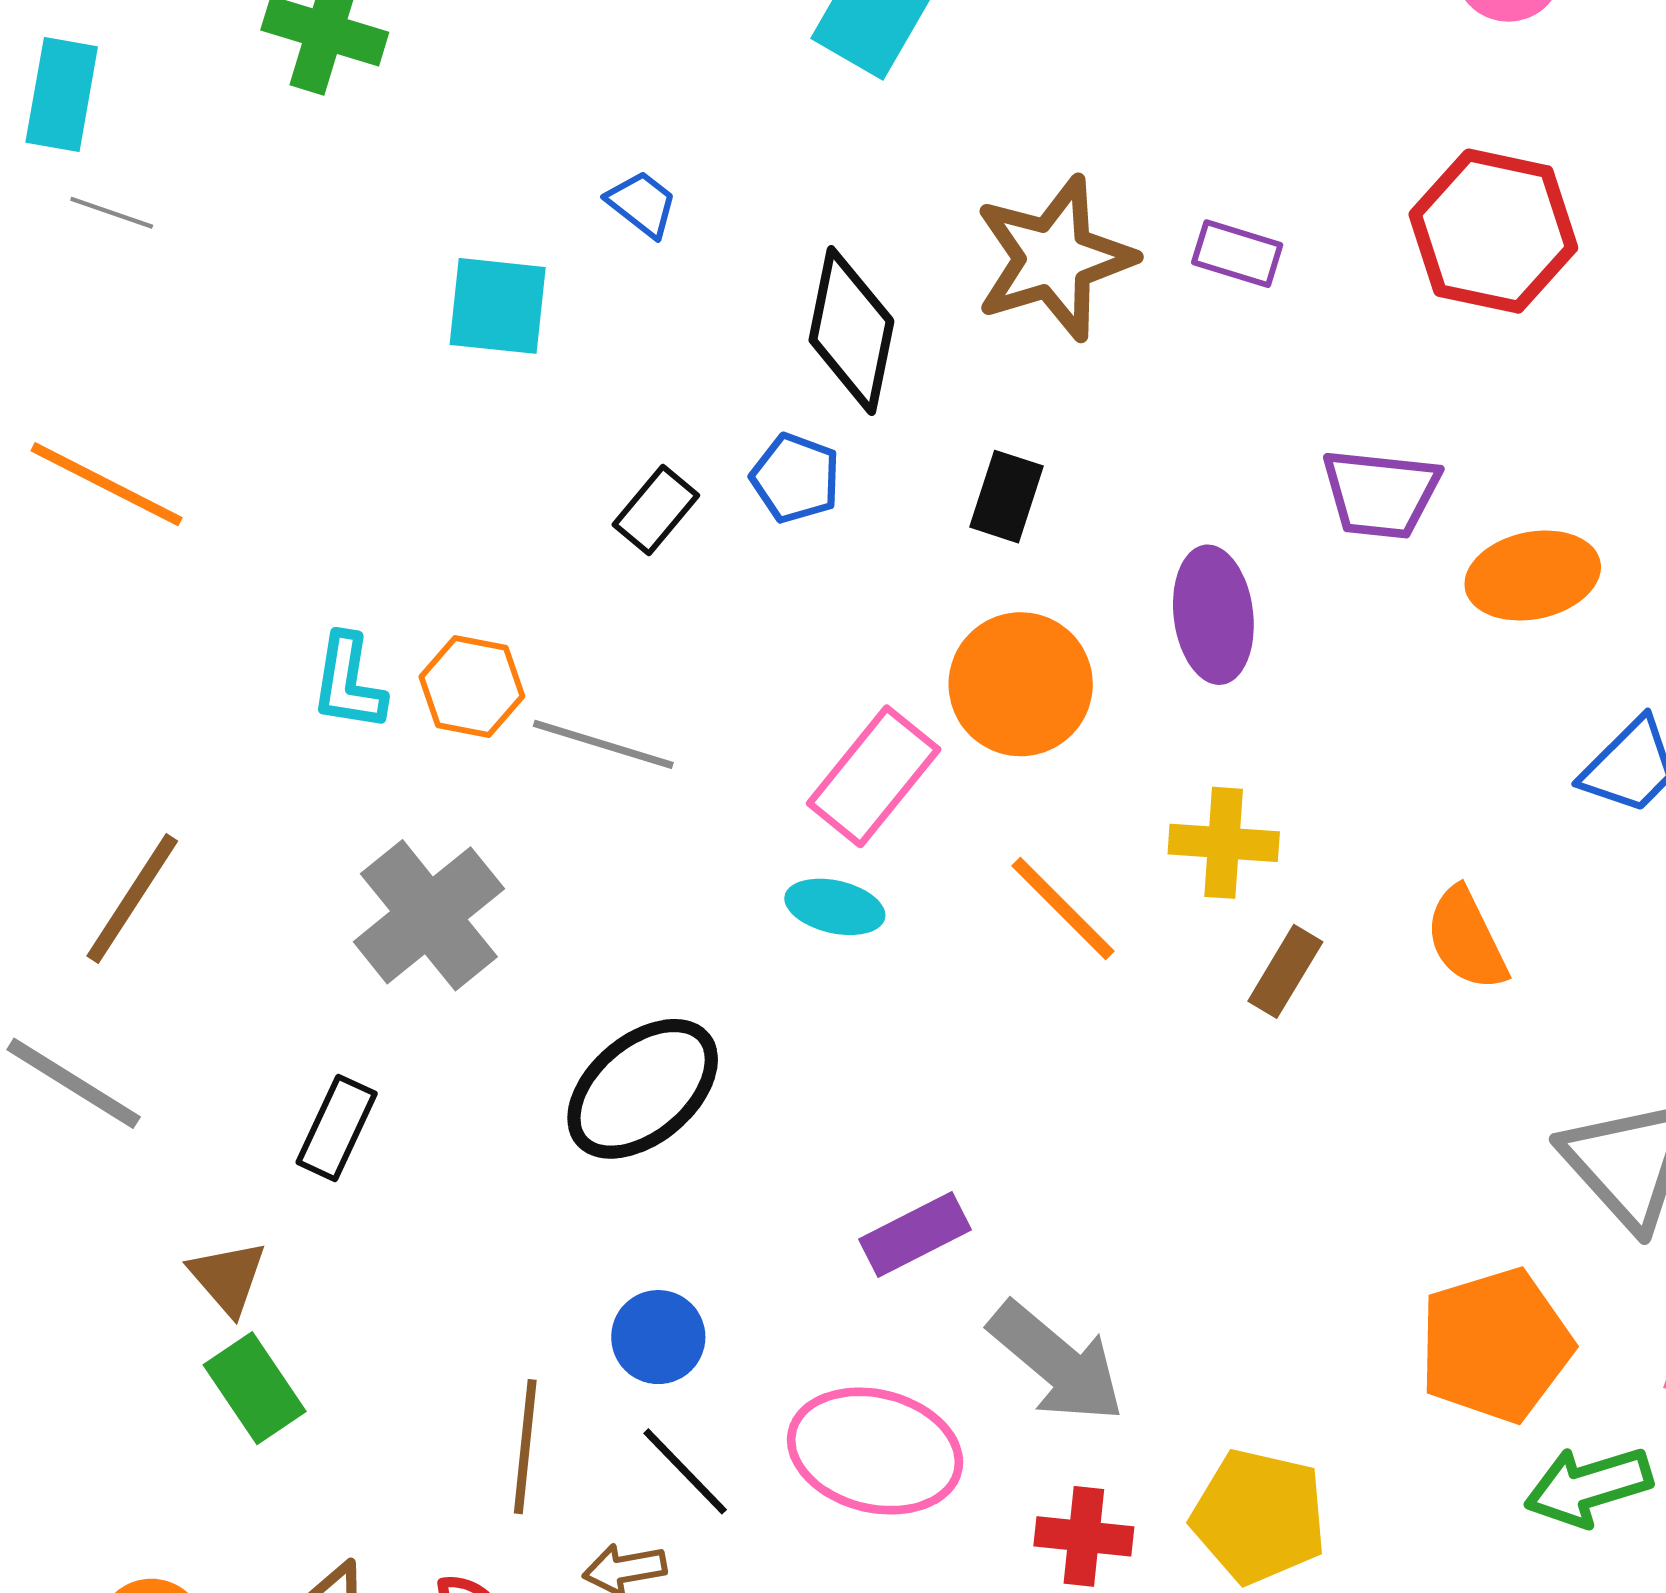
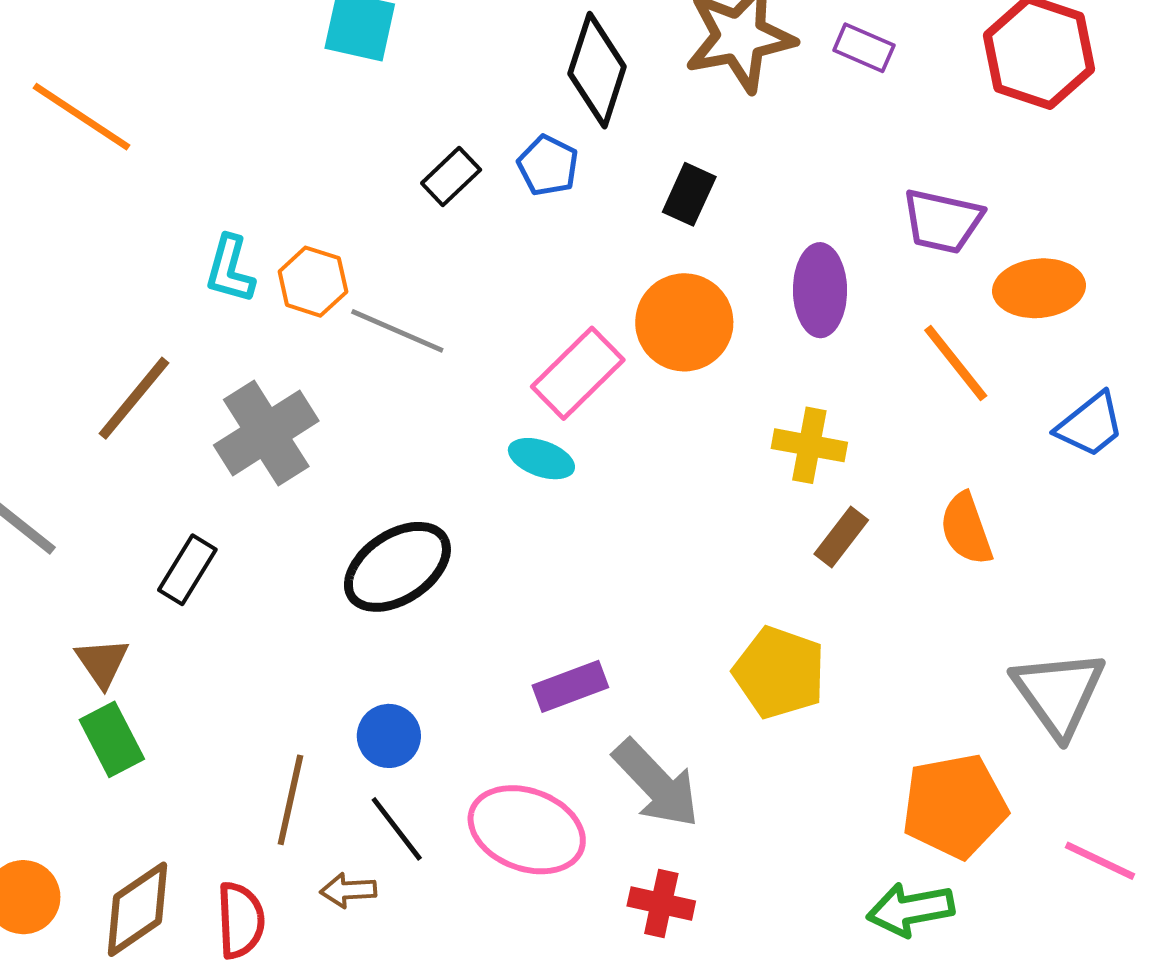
brown line: (132, 898) -> (134, 398), moved
orange line: (1063, 908) -> (956, 363), moved
green arrow: (1588, 1486) -> (910, 909), moved
yellow pentagon: (1259, 1516) -> (779, 673), moved

